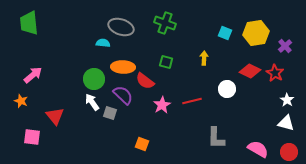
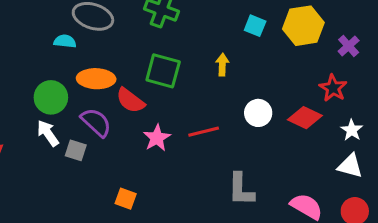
green square: (166, 62) -> (163, 71), size x1.6
red diamond: (250, 71) -> (305, 118), moved

